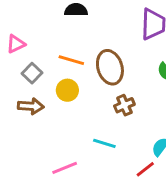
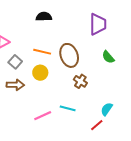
brown cross: (124, 105) -> (80, 81), turned -32
pink line: (65, 168) -> (43, 116), moved

